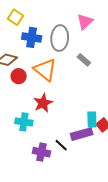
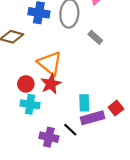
orange triangle: (45, 70) -> (50, 63), moved
red circle: (19, 76) -> (26, 84), moved
cyan rectangle: (92, 120) -> (84, 103), moved

